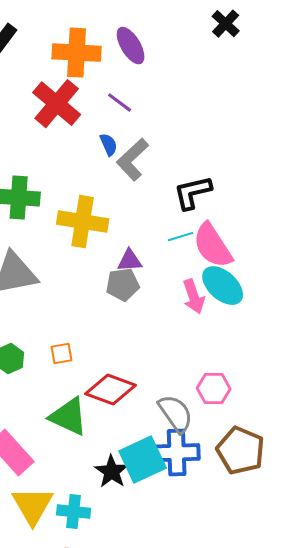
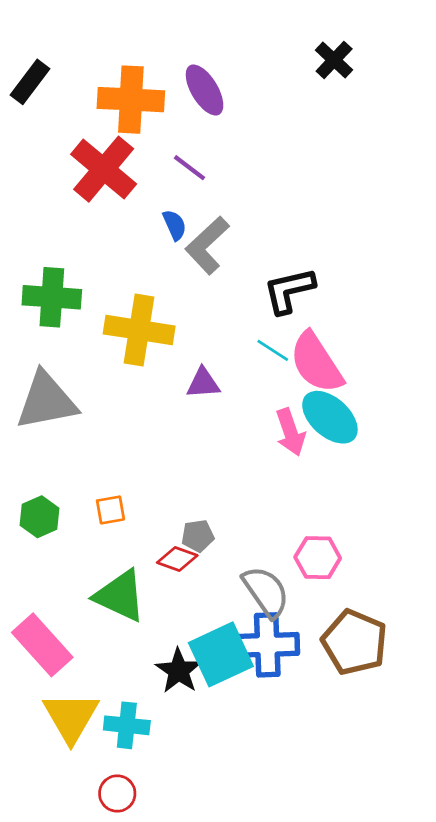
cyan line: (181, 237) -> (273, 350), turned 50
gray pentagon: (123, 285) -> (198, 536), moved, size x0.7
red diamond: (111, 390) -> (177, 559), size x0.6

